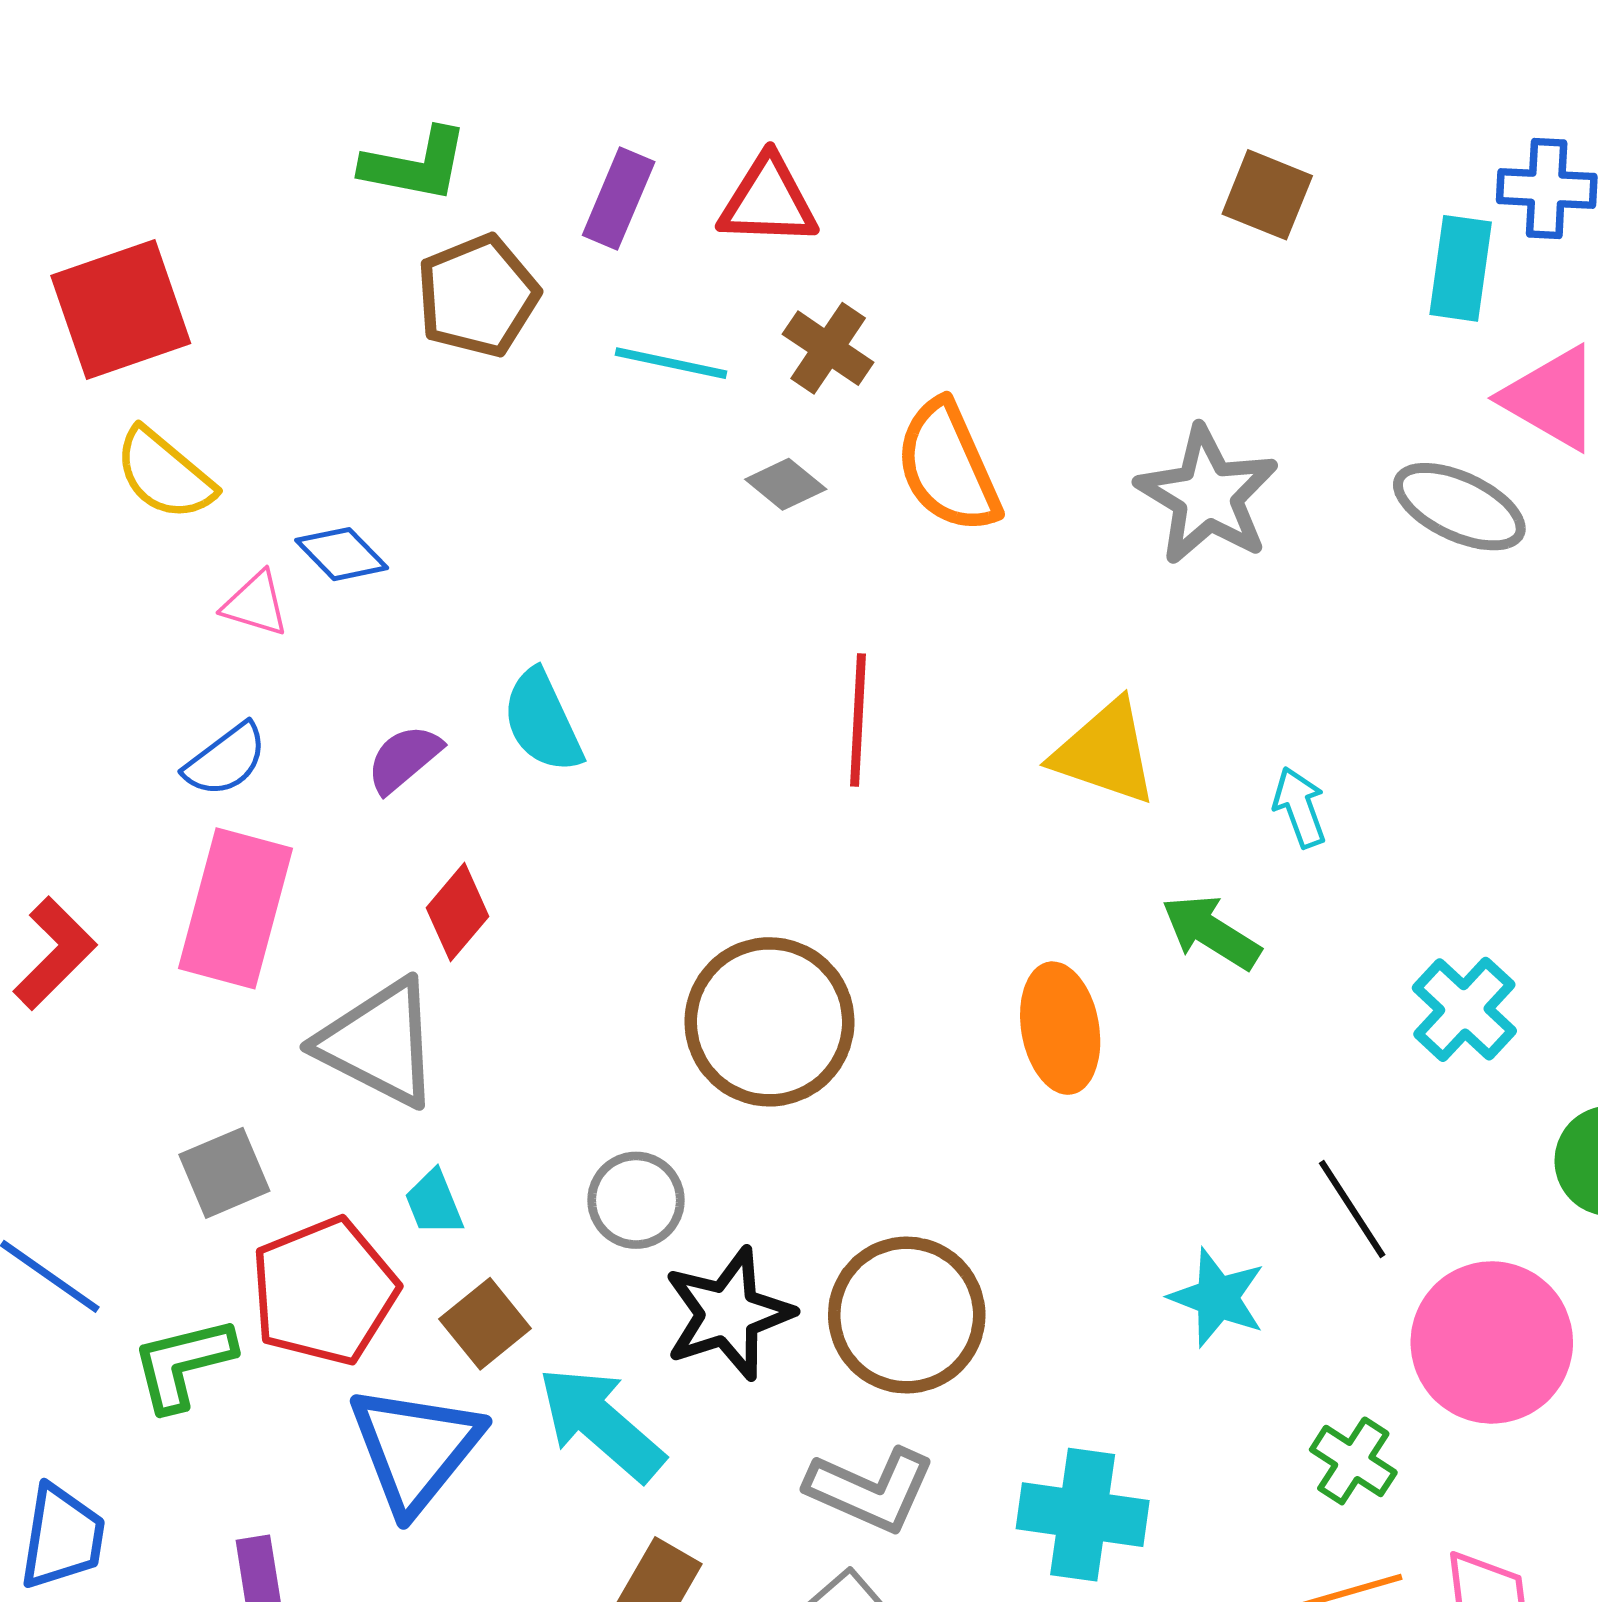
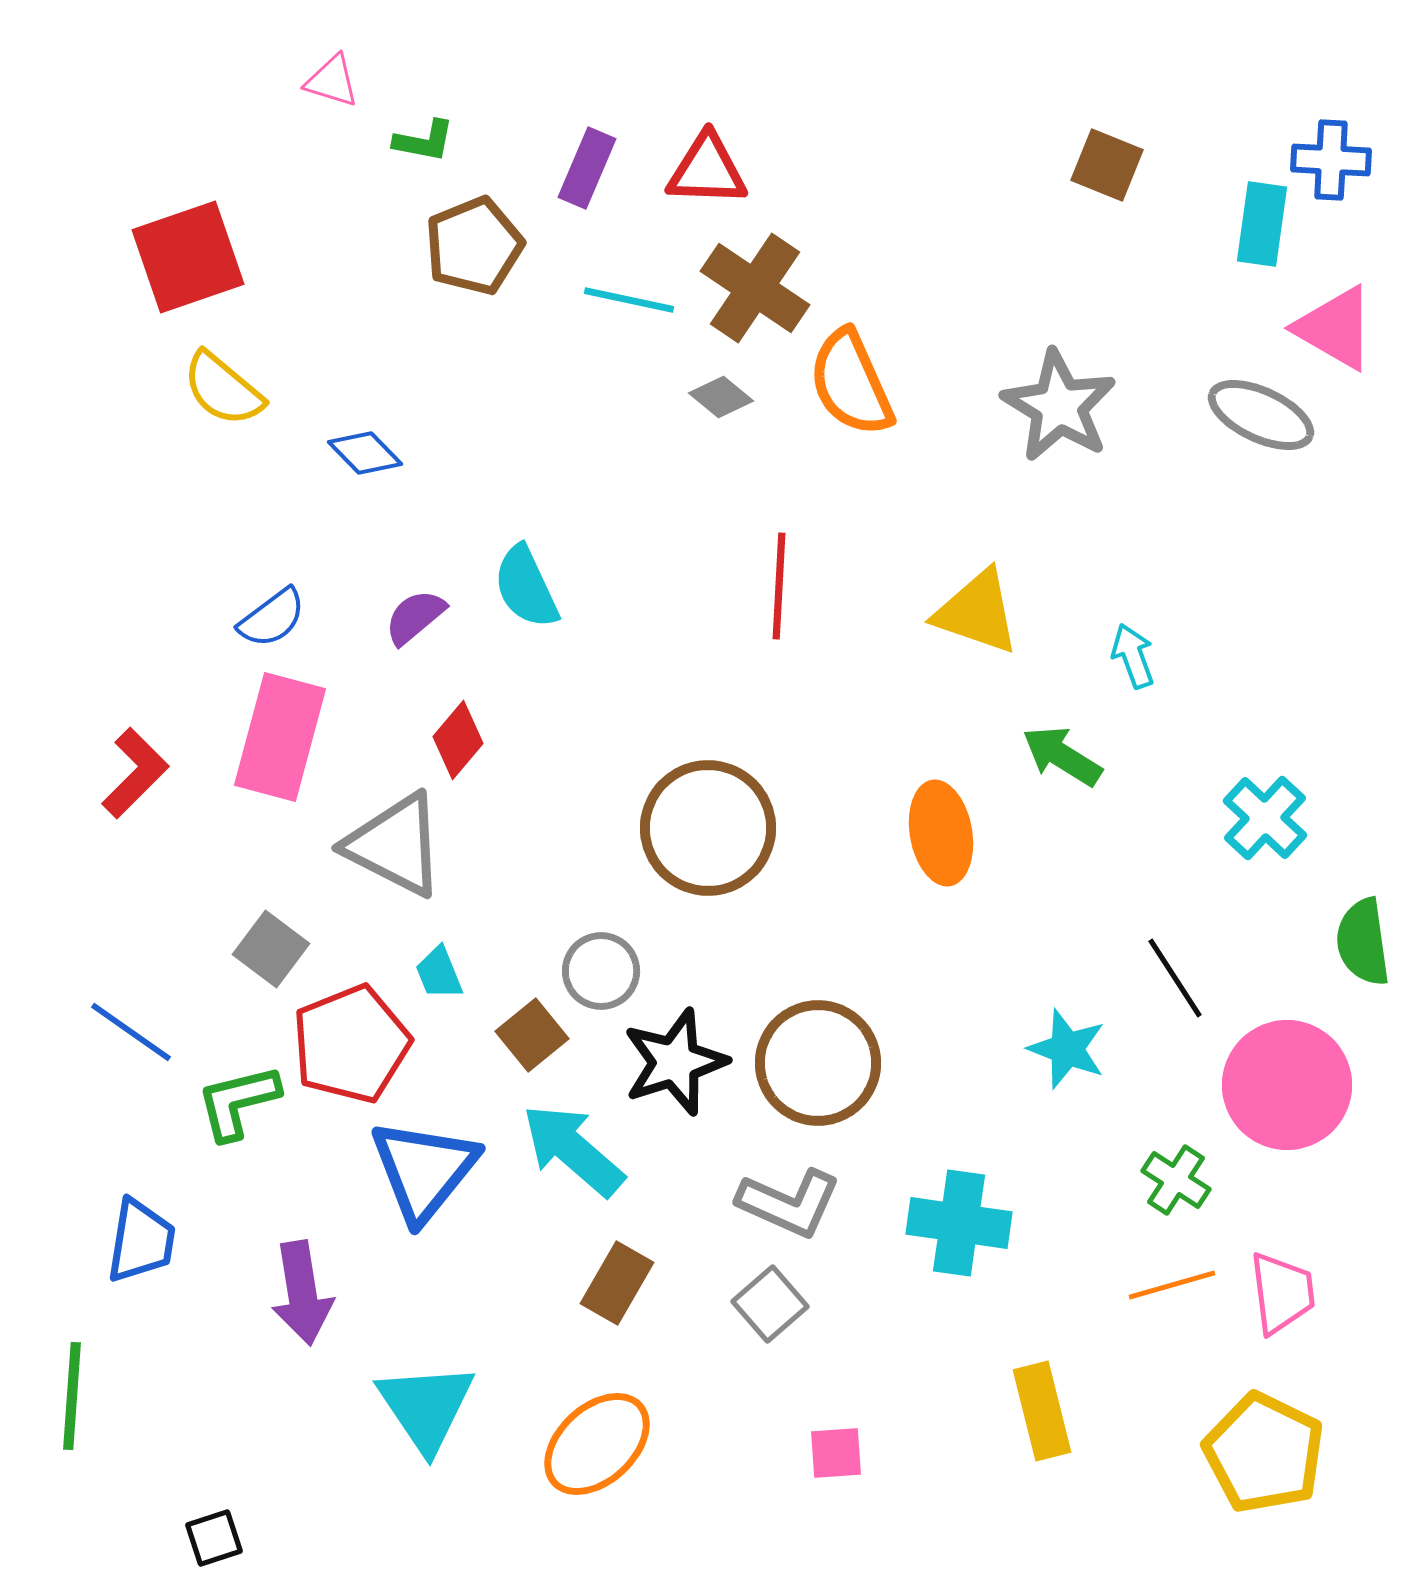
green L-shape: (415, 165) -> (424, 141), size x0.7
brown cross: (828, 348) -> (755, 288), size x1.5
pink triangle: (256, 604) -> (332, 81), moved
gray square: (224, 1173) -> (271, 949), turned -30
brown square: (485, 1324) -> (532, 1035), moved

